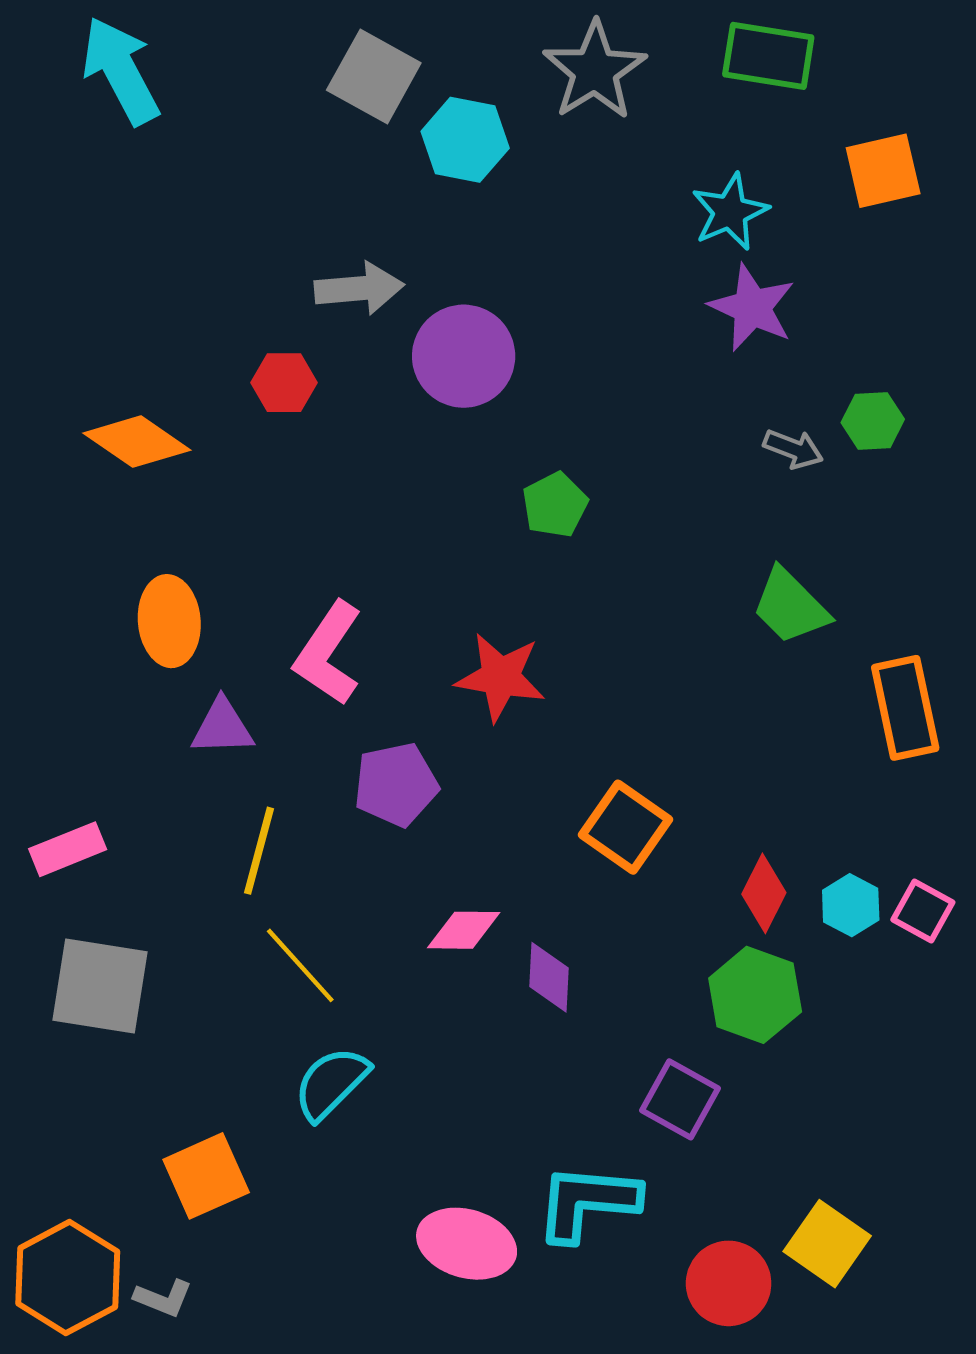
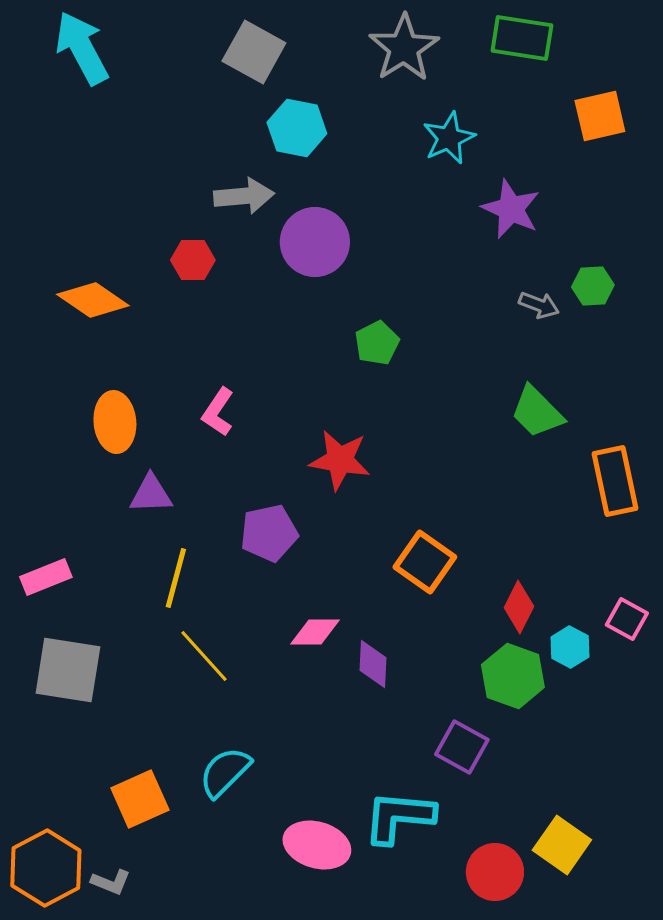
cyan hexagon: (465, 140) -> (297, 128), moved
cyan star: (730, 212) -> (449, 138), moved
pink L-shape: (328, 653) -> (218, 412), moved, size x0.7
cyan hexagon: (851, 905) -> (570, 647), moved
cyan semicircle: (331, 1083) -> (225, 772), moved

